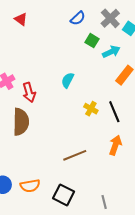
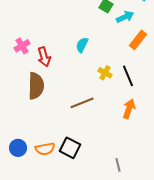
brown line: (75, 155) -> (82, 103), moved
black square: (64, 195) -> (70, 148), moved

